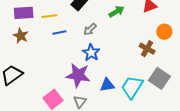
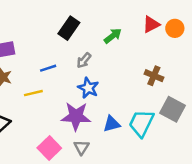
yellow line: (49, 16) -> (33, 93), moved
orange circle: (164, 32) -> (175, 28), moved

